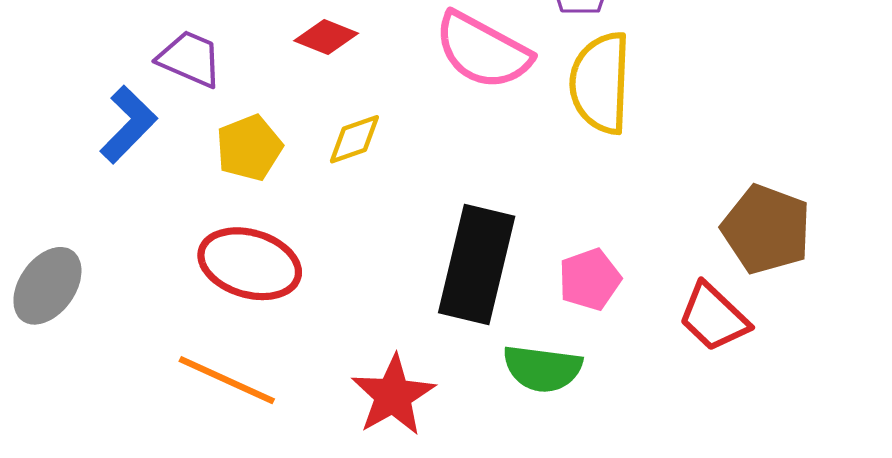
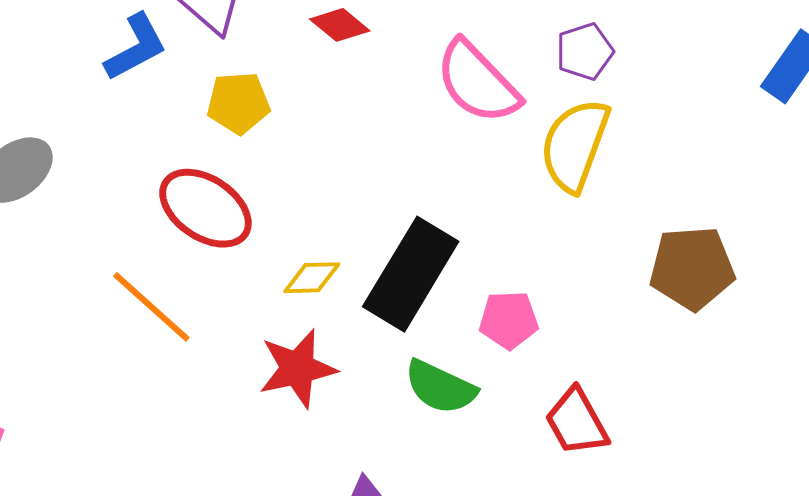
yellow diamond: (354, 139) -> (312, 278), moved
brown pentagon: (766, 229) -> (692, 268), moved, turned 30
red trapezoid: (714, 317) -> (577, 422), moved

